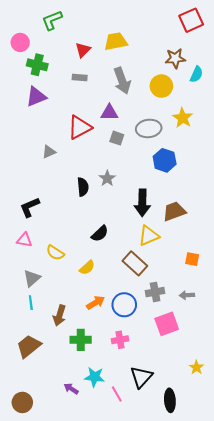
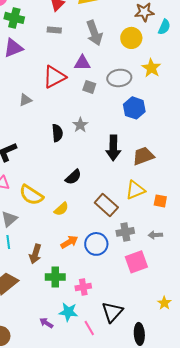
yellow triangle: (149, 236) -> (135, 190), moved
yellow semicircle: (55, 253) -> (31, 195), size x1.4
pink cross: (120, 340) -> (83, 287), moved

